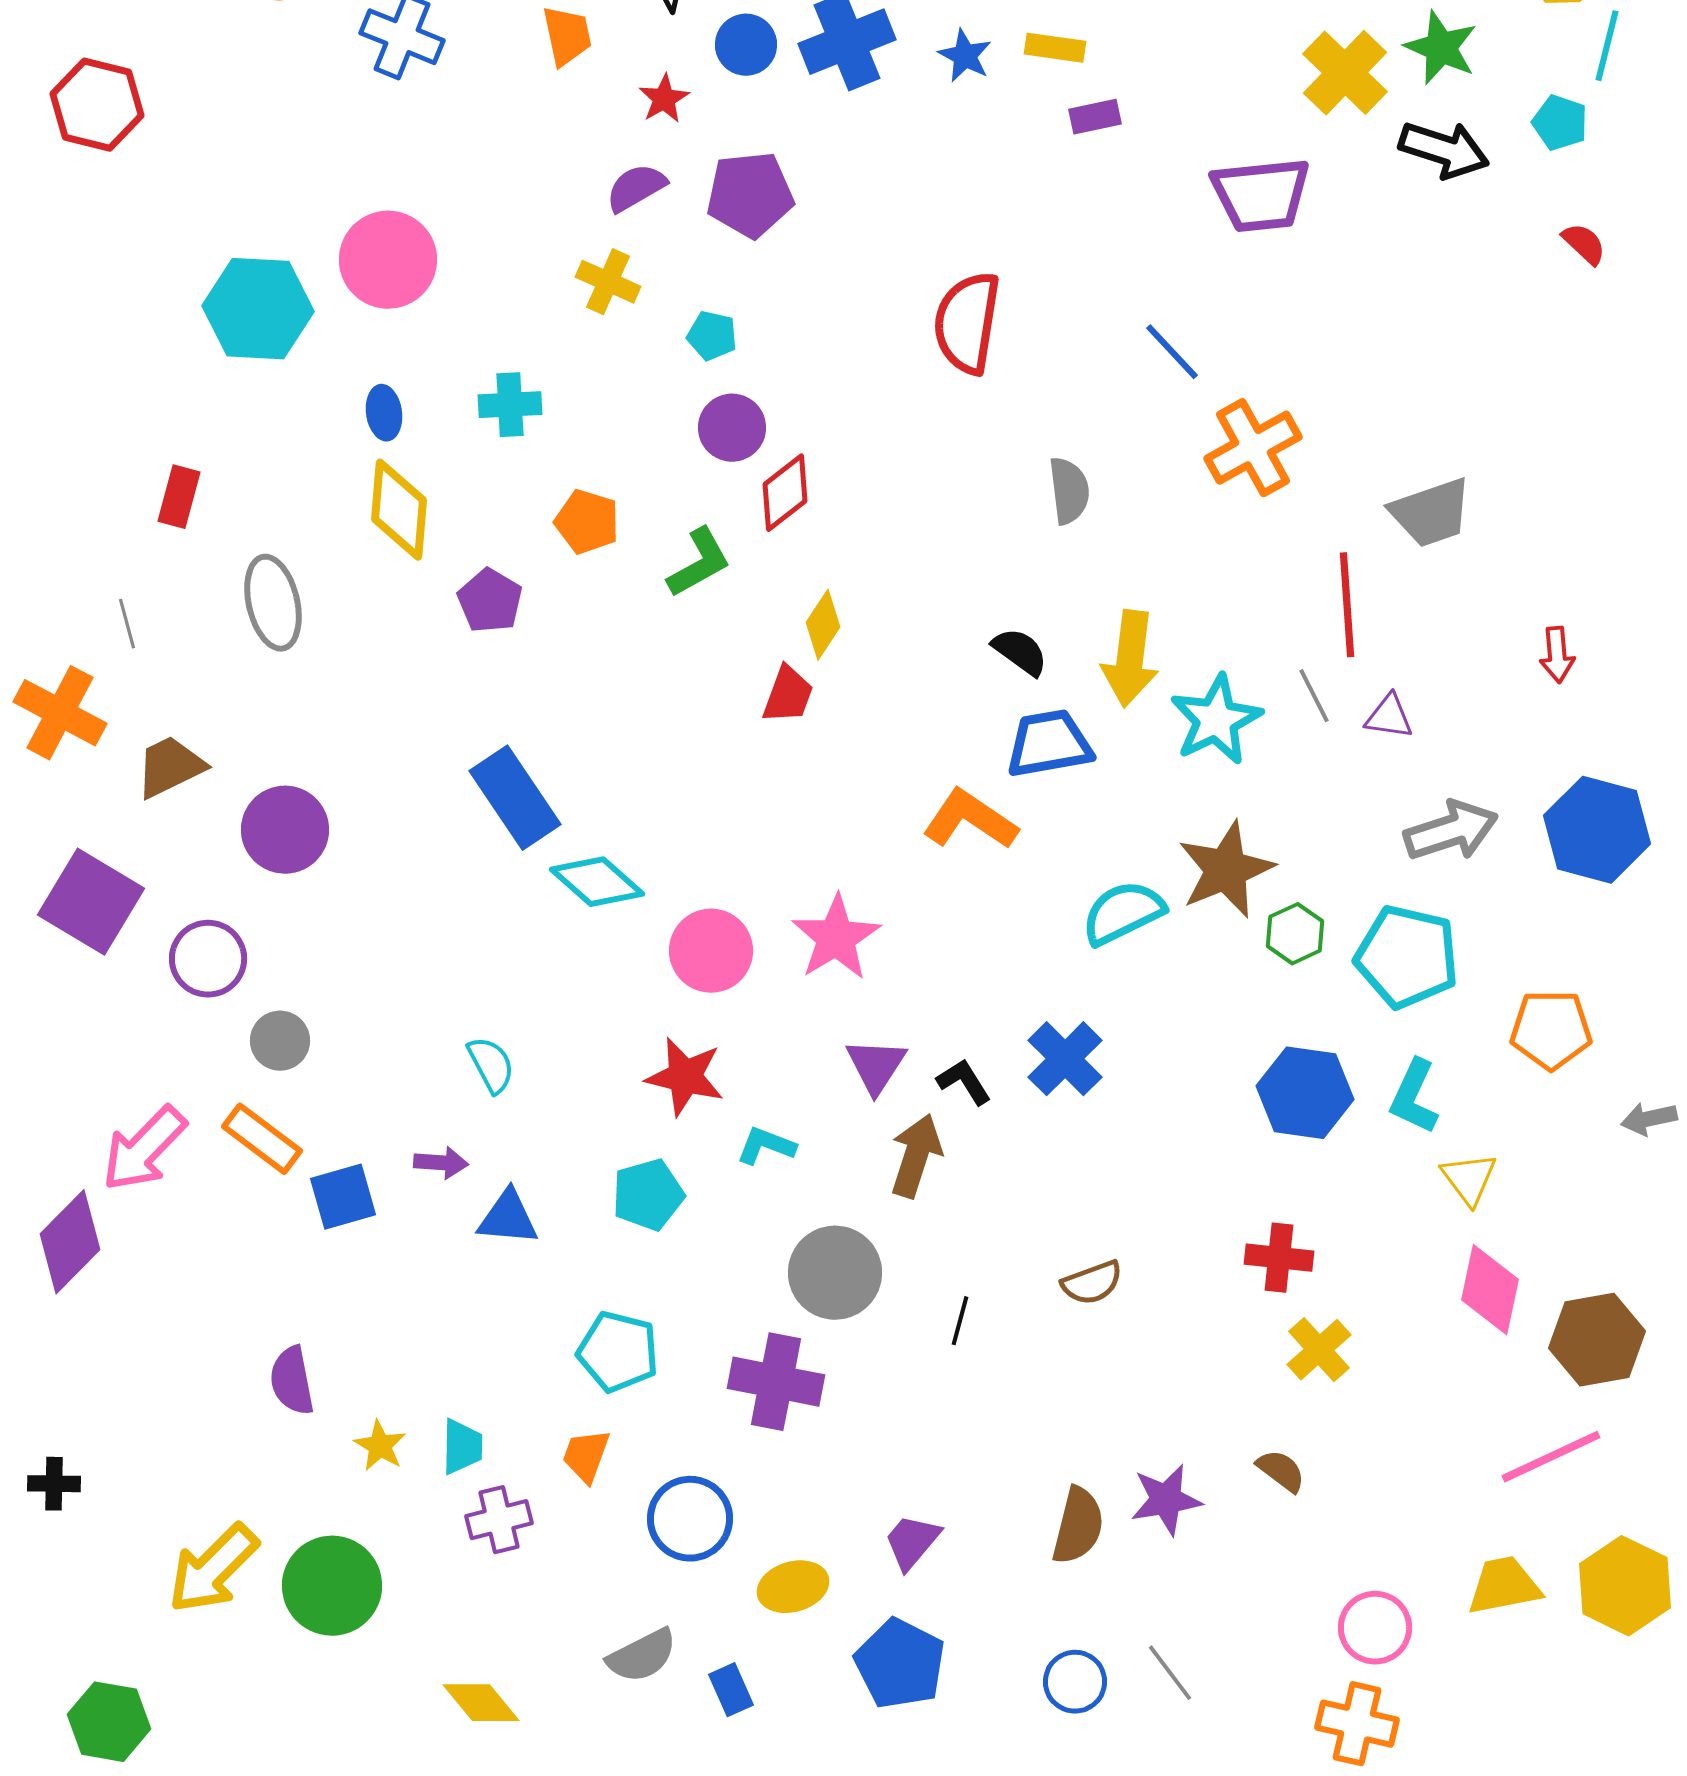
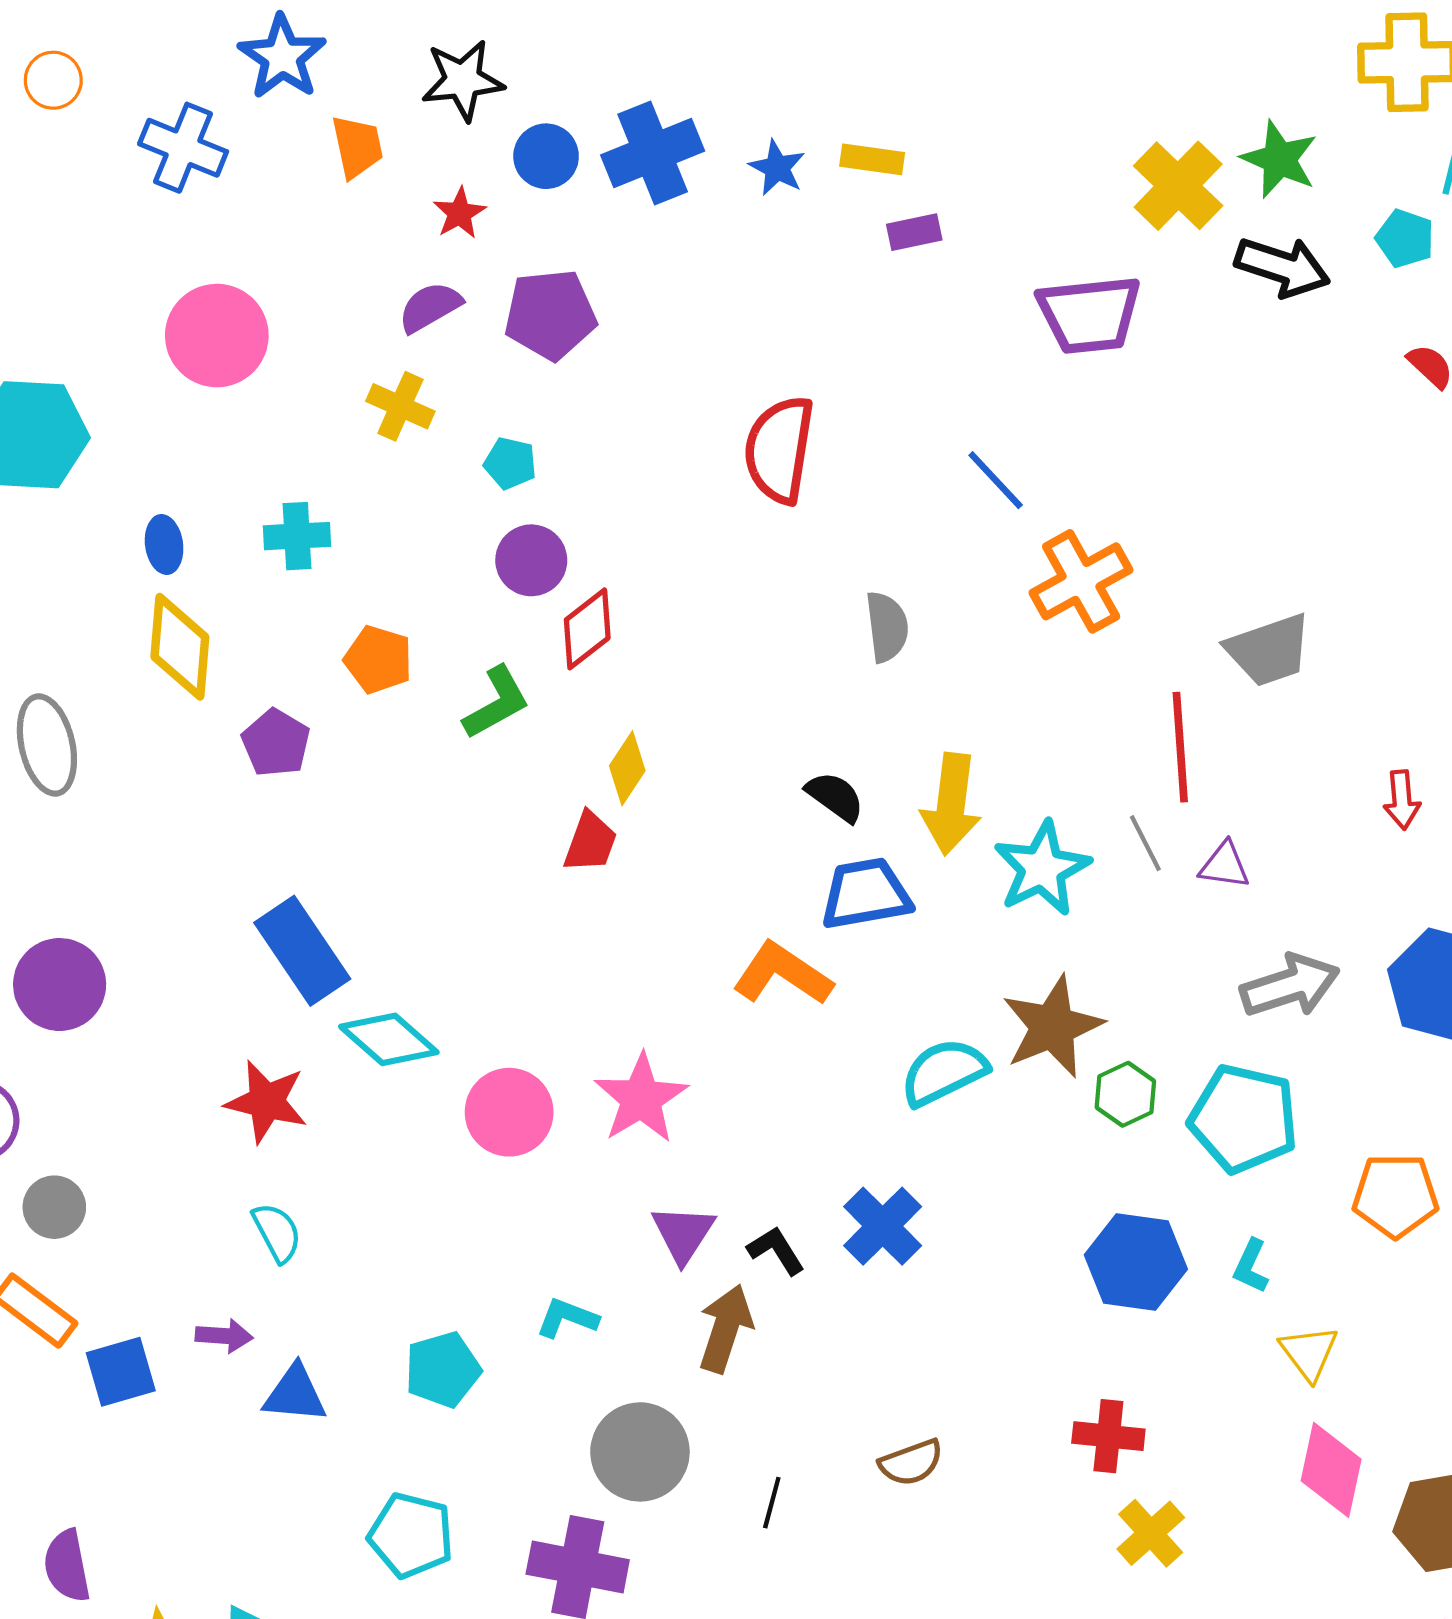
pink circle: (388, 260) -> (217, 336), moved
red star: (685, 1077) -> (266, 1102), moved
cyan L-shape: (1414, 1097) -> (1251, 1266), size x0.7

